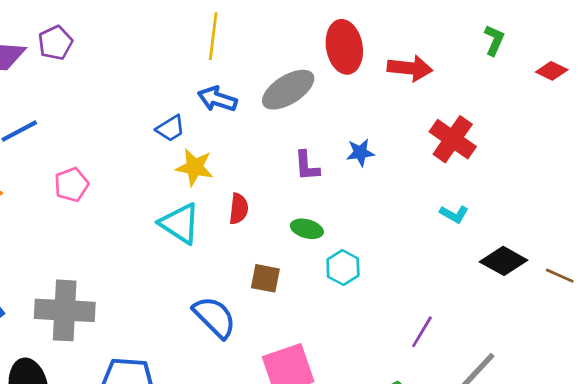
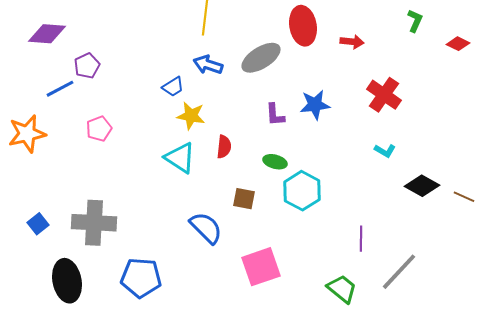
purple pentagon: (55, 43) -> (87, 66), moved
red arrow: (410, 68) -> (352, 42), size x0.7
blue star: (360, 153) -> (315, 105), size x1.4
cyan hexagon: (343, 268) -> (302, 191), size x1.5
purple line: (422, 332) -> (361, 239), turned -30

